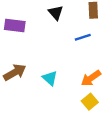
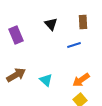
purple rectangle: (15, 25) -> (16, 35), turned 60

